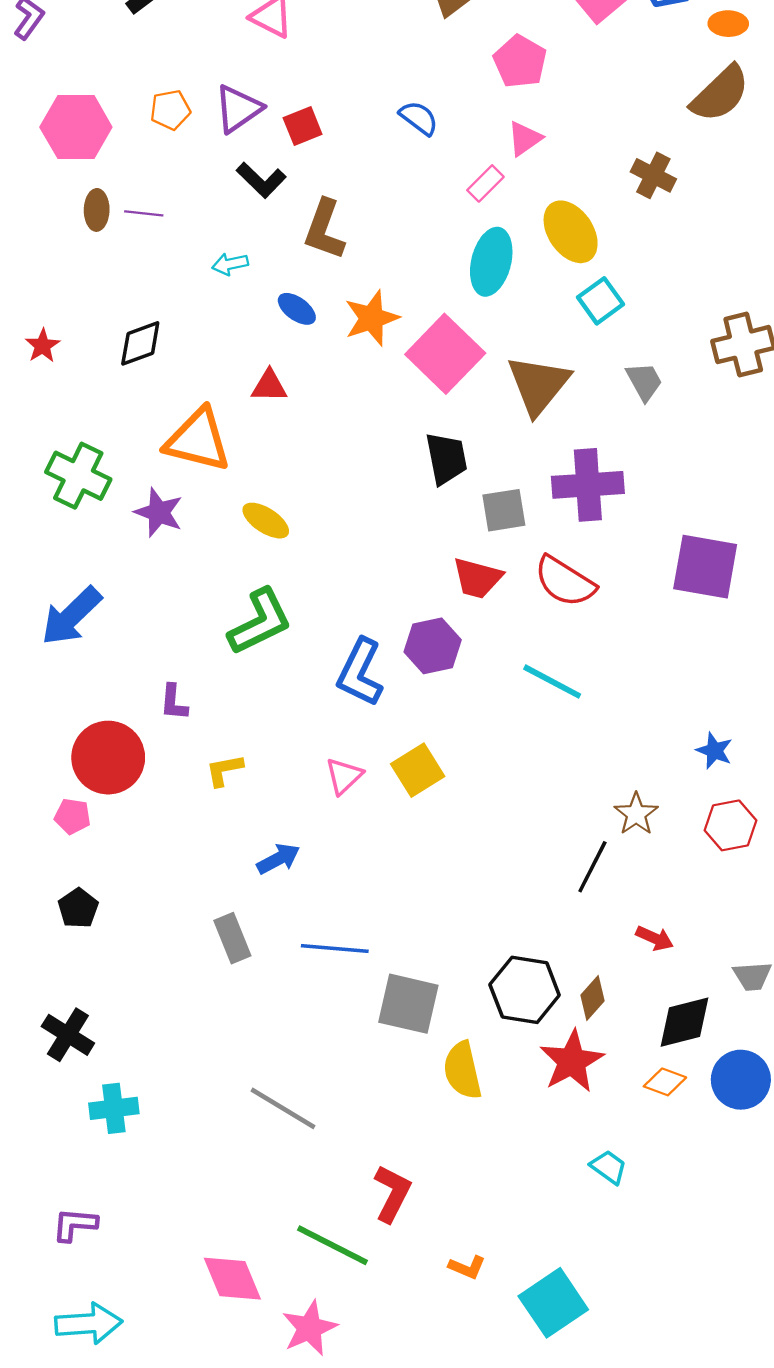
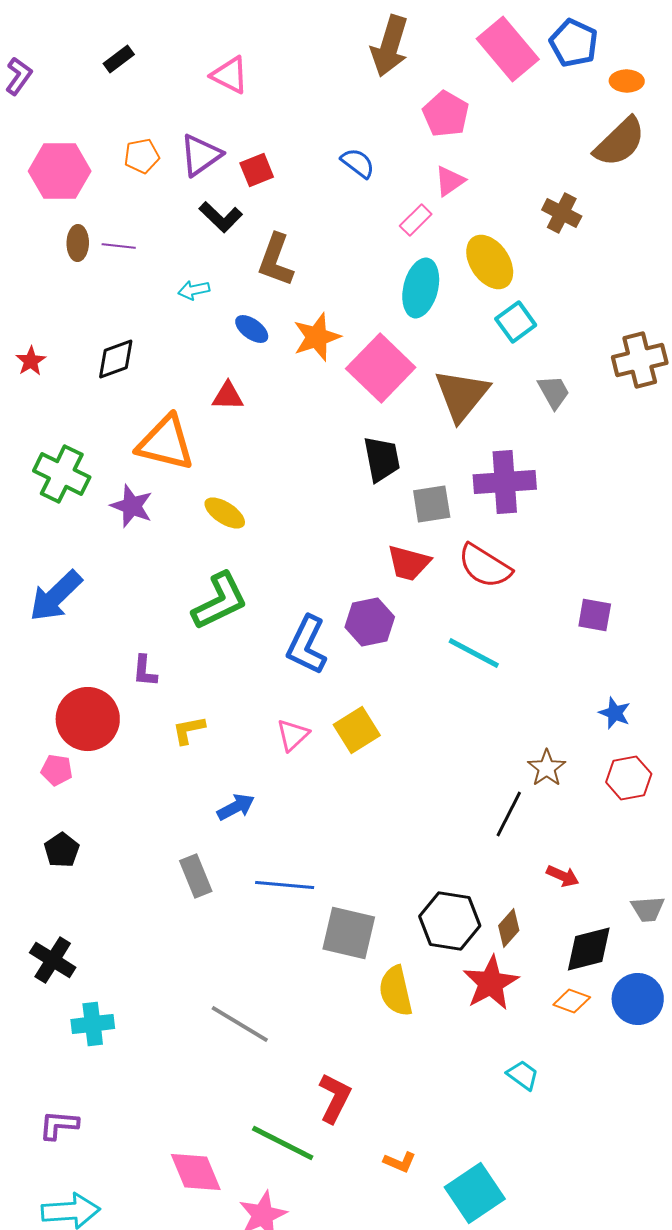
purple square: (705, 567) -> (595, 615), moved, size x0.6

